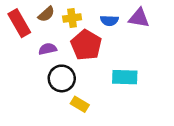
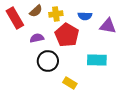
purple triangle: (139, 18) -> (108, 26), moved
yellow rectangle: (80, 104) -> (70, 83), moved

